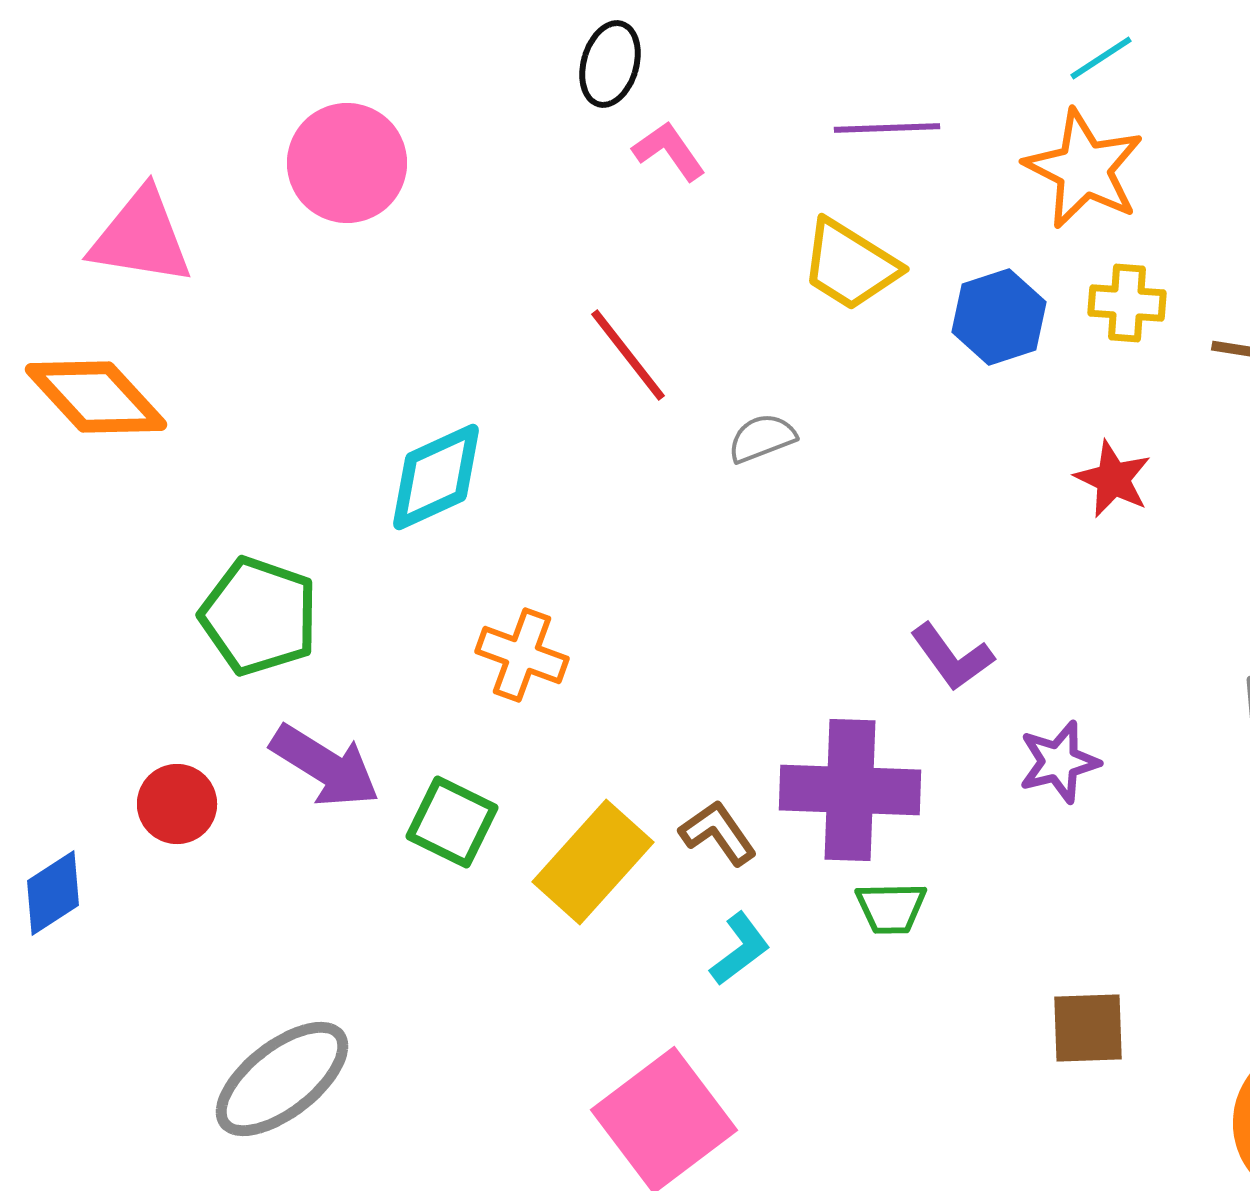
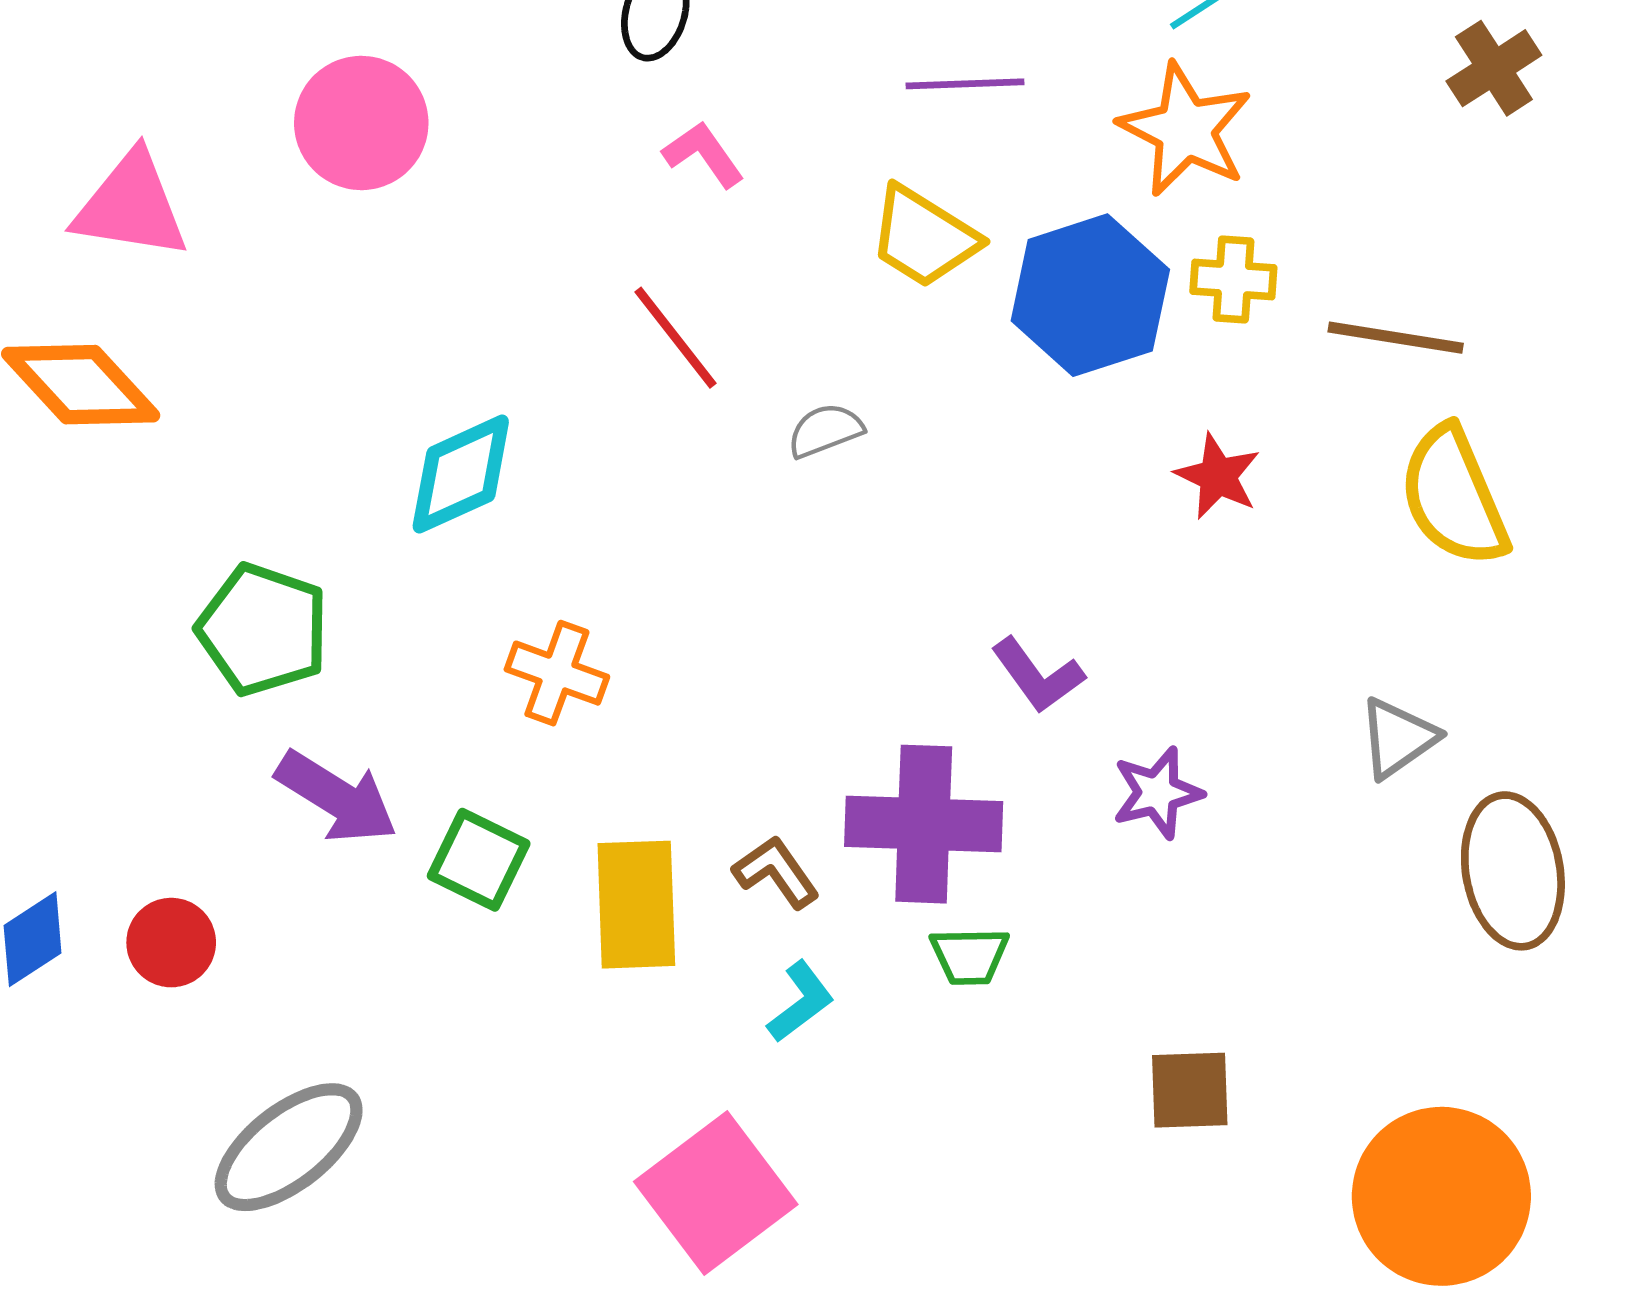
pink L-shape: (669, 151) -> (703, 154), moved
blue hexagon: (999, 317) -> (1090, 295), size x1.5
red circle: (177, 804) -> (171, 943), moved
yellow rectangle: (593, 862) -> (636, 905), turned -44

